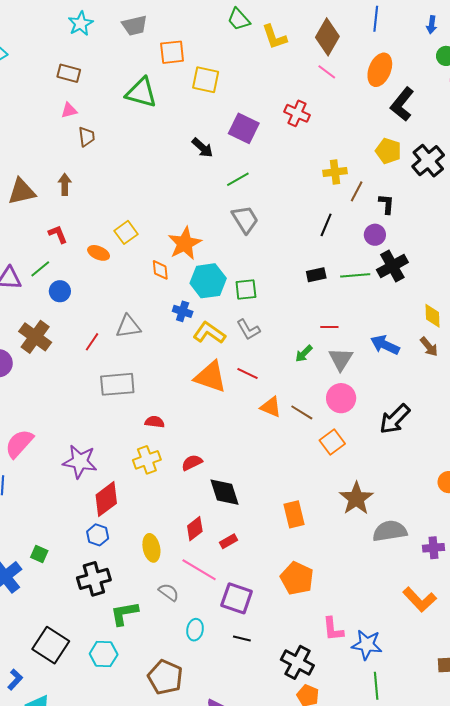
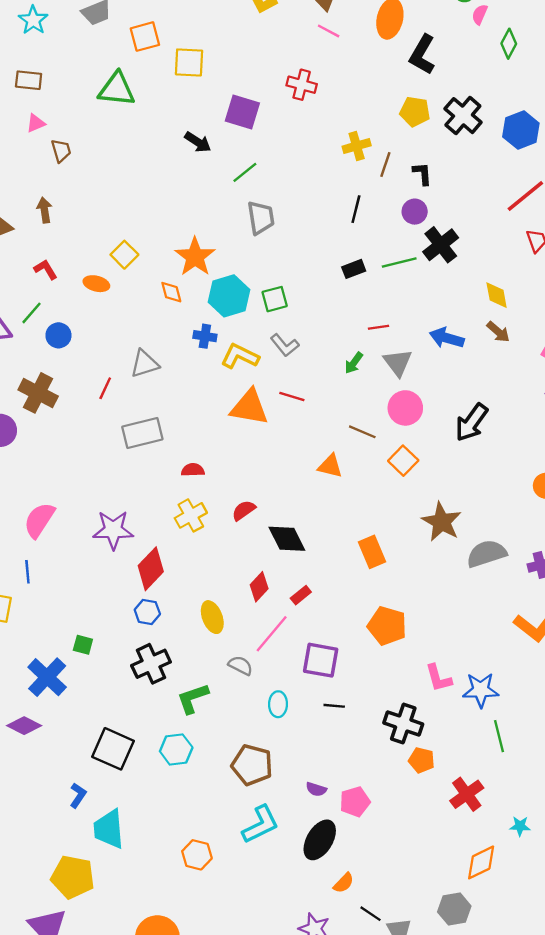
gray trapezoid: (245, 219) -> (261, 218), turned 32
orange triangle: (271, 407) -> (330, 466), moved
pink line: (199, 570) -> (272, 634), turned -72

